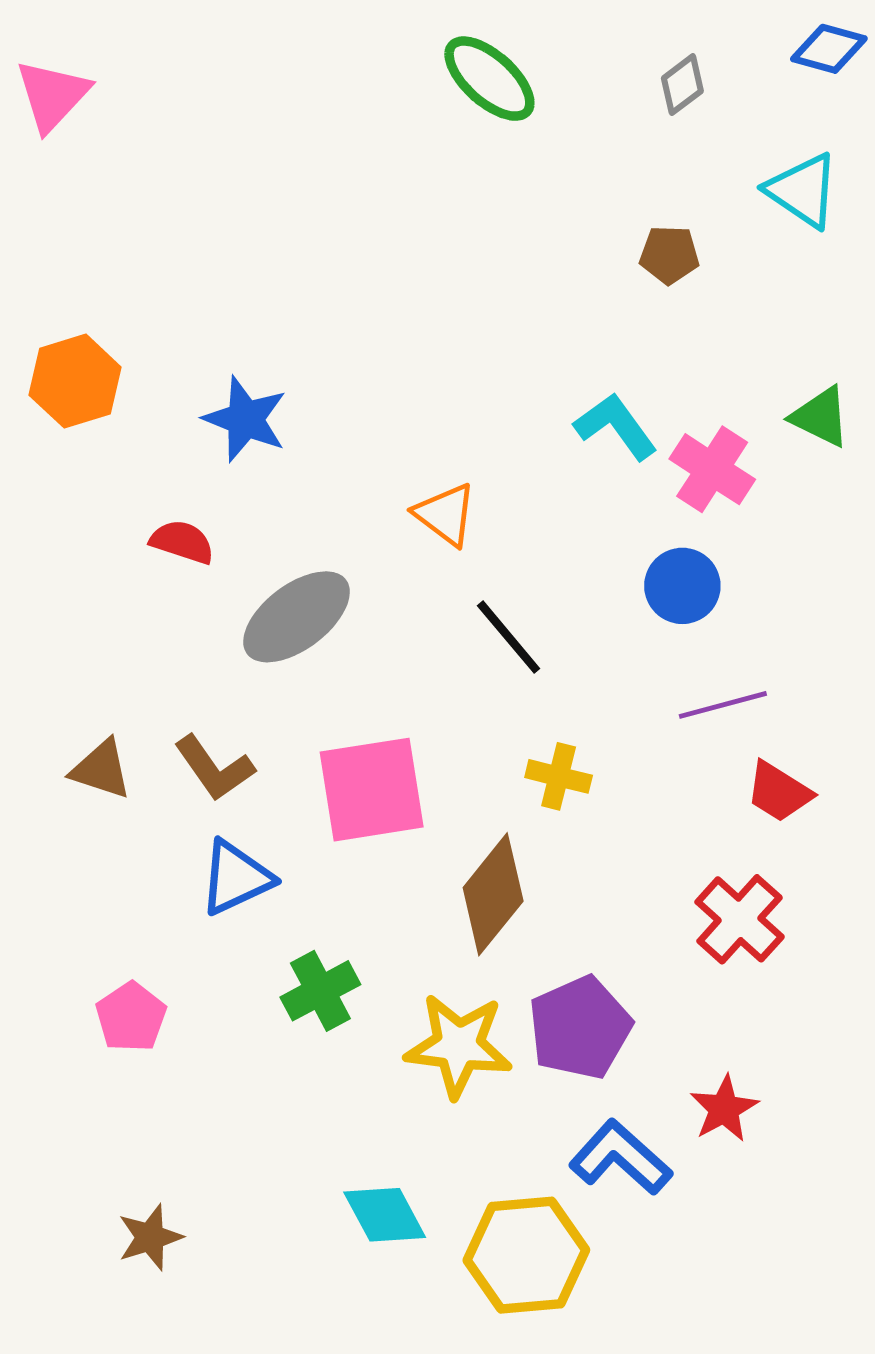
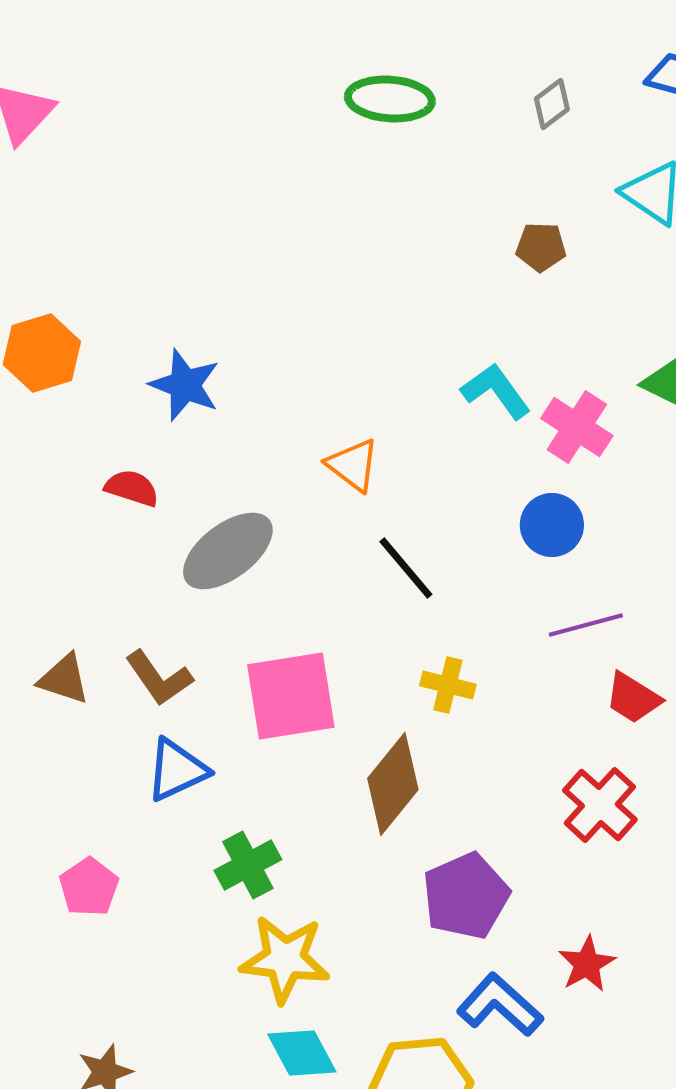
green ellipse: (489, 79) -> (390, 99), turned -38
yellow star: (458, 1046) -> (285, 959), moved

